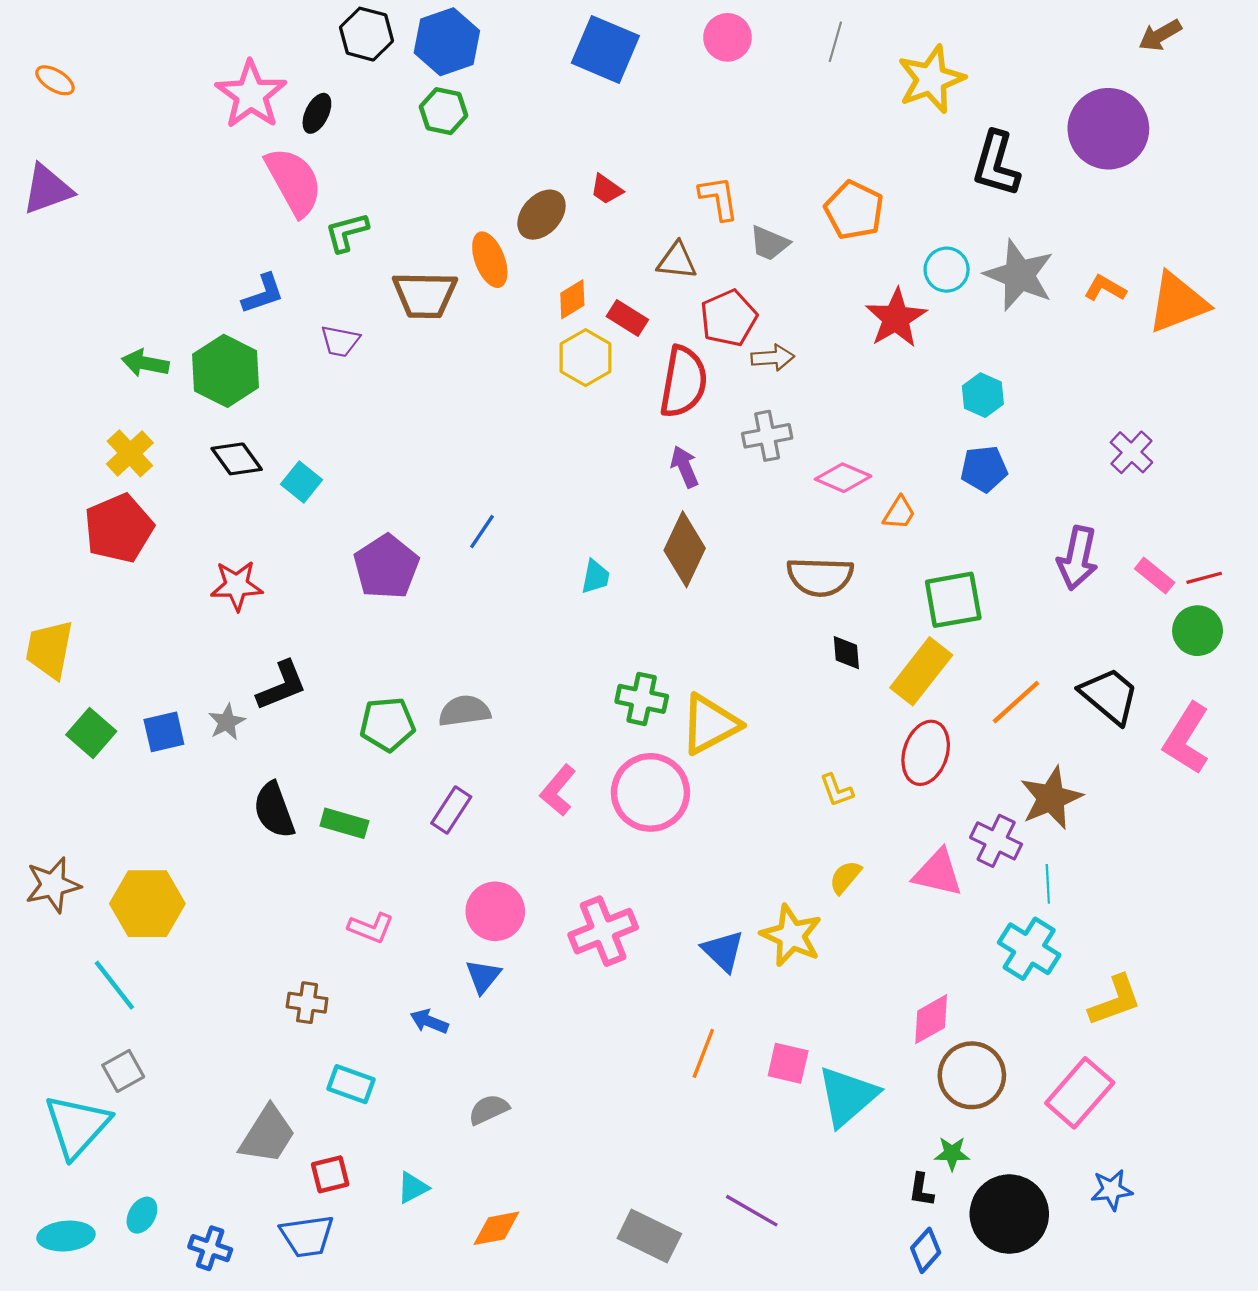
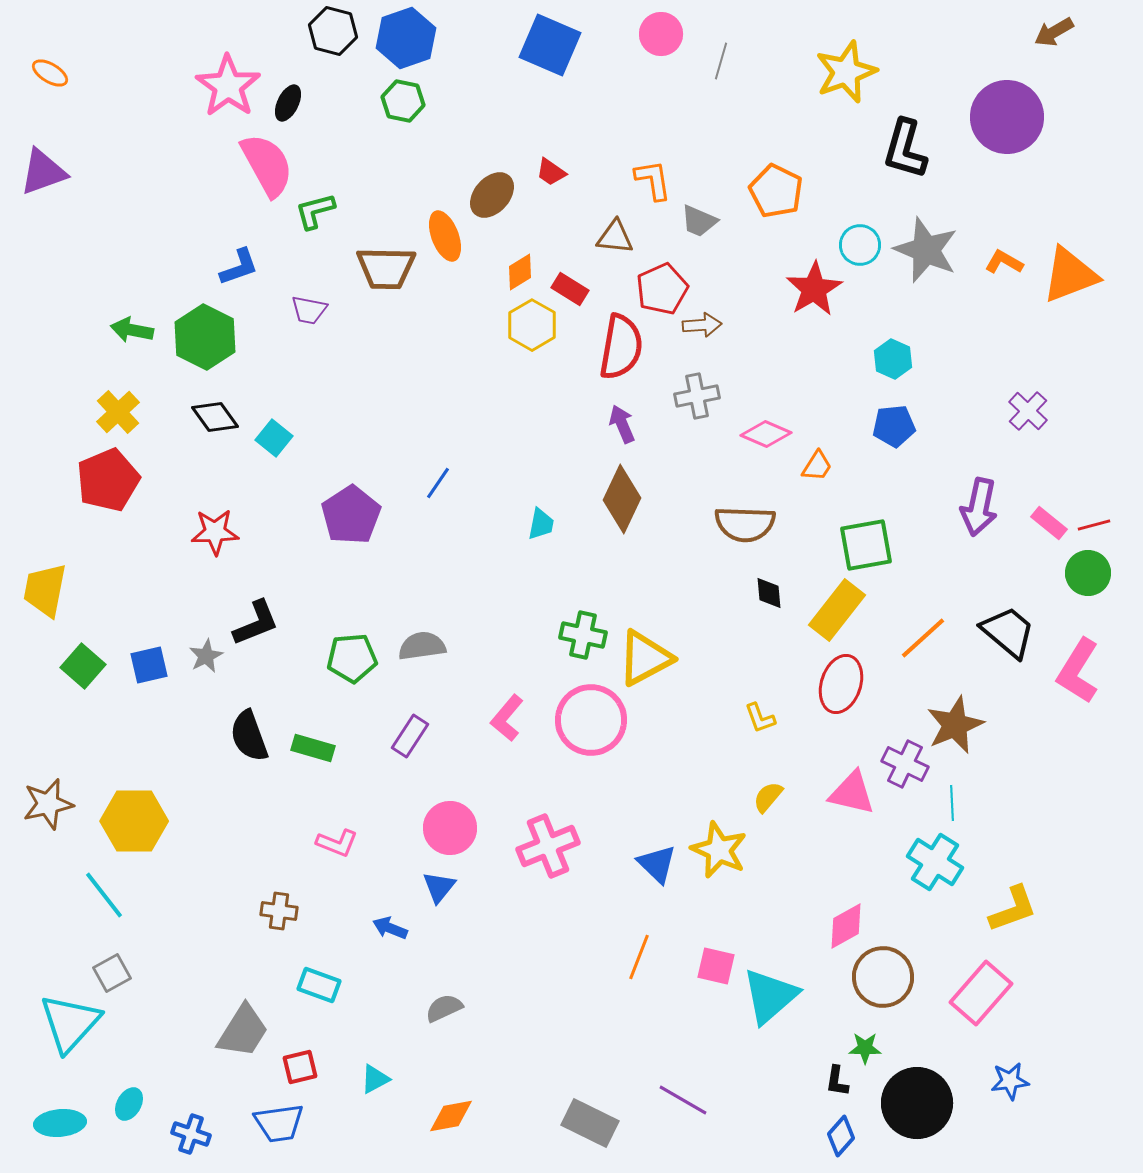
gray line: (835, 42) -> (721, 61), moved

